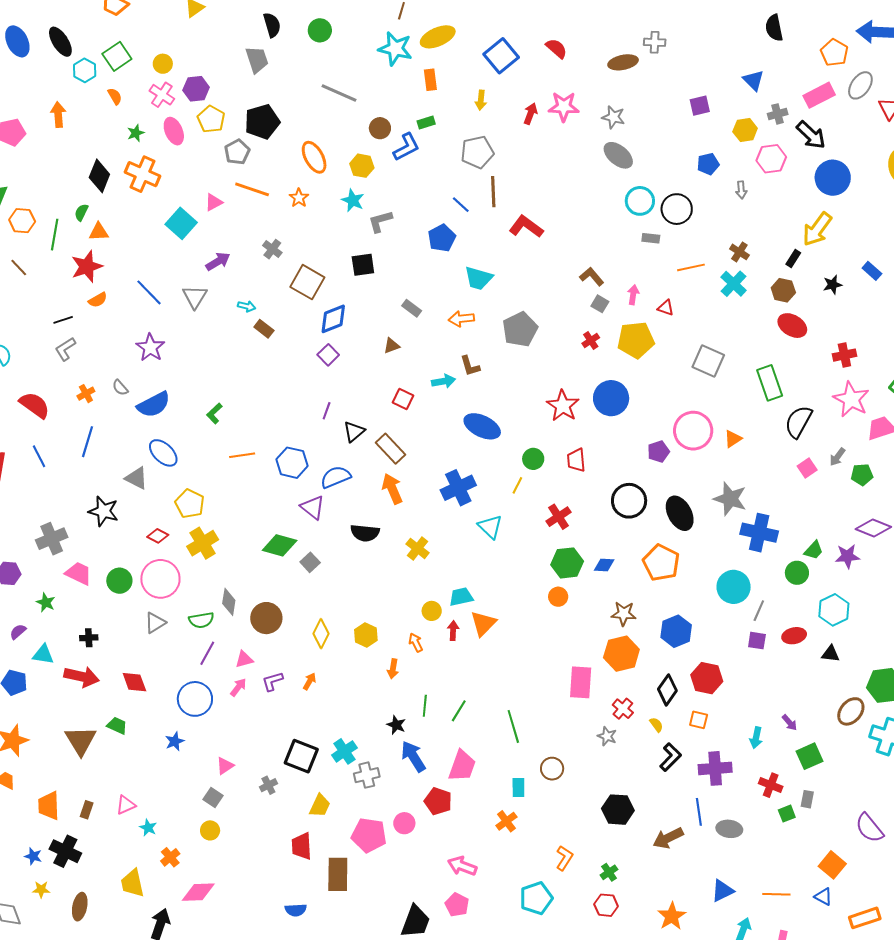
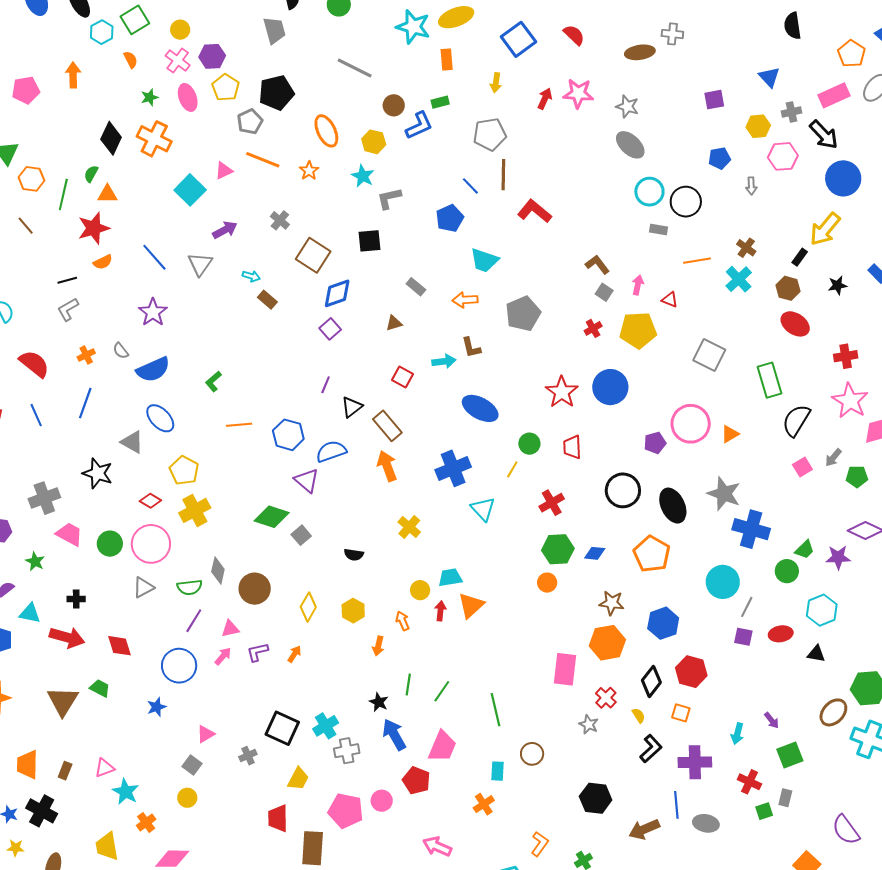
black semicircle: (365, 533) -> (354, 555), moved, size x0.7
cyan star: (148, 828) -> (126, 792), size x1.5

